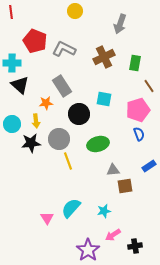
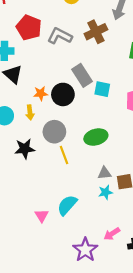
brown cross: (104, 57) -> (96, 32), moved
gray rectangle: (62, 86) -> (82, 75), moved
black circle: (79, 114) -> (63, 94), moved
black star: (31, 143) -> (25, 149), moved
gray triangle: (113, 170) -> (104, 173), moved
cyan star: (104, 211) -> (105, 192), moved

